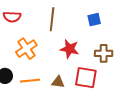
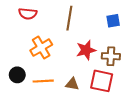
red star: (69, 49) -> (86, 50), turned -30
brown cross: (104, 53) -> (111, 56), moved

